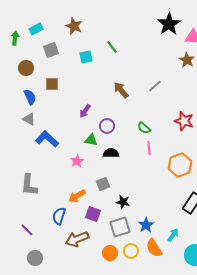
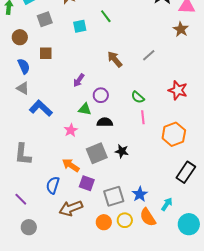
gray square: (103, 184) -> (97, 153), size x1.5
orange arrow: (77, 196) -> (71, 165), turned 66
black star: (123, 202) -> (122, 151), moved

